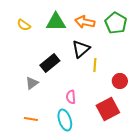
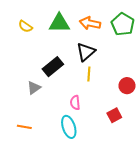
yellow line: (95, 65) -> (89, 74), moved
red square: (108, 109) -> (114, 115), size x0.6
orange line: (31, 119) -> (24, 127), moved

